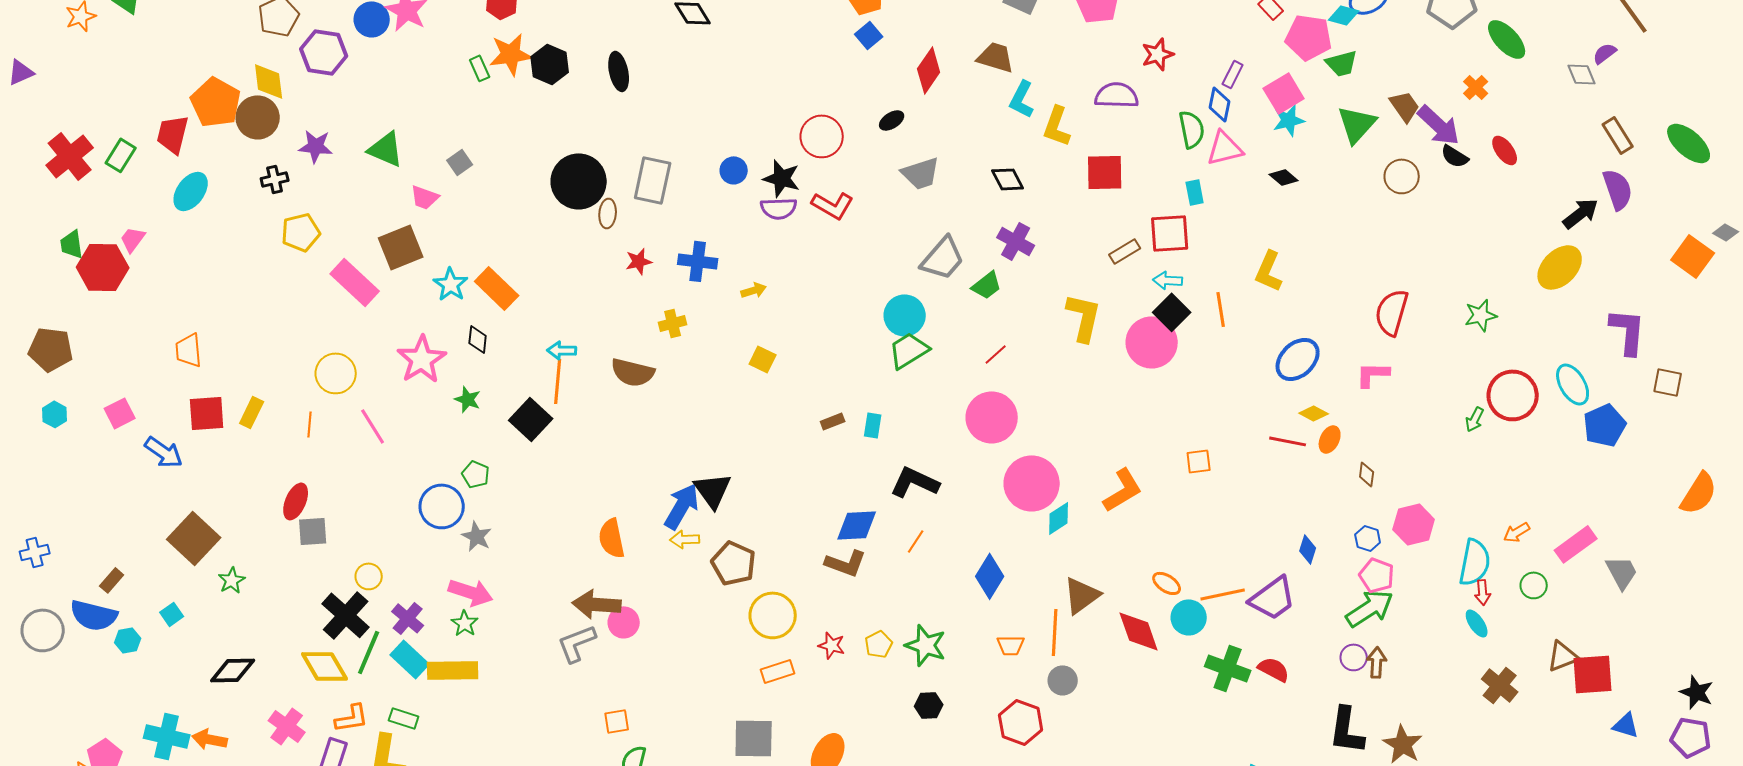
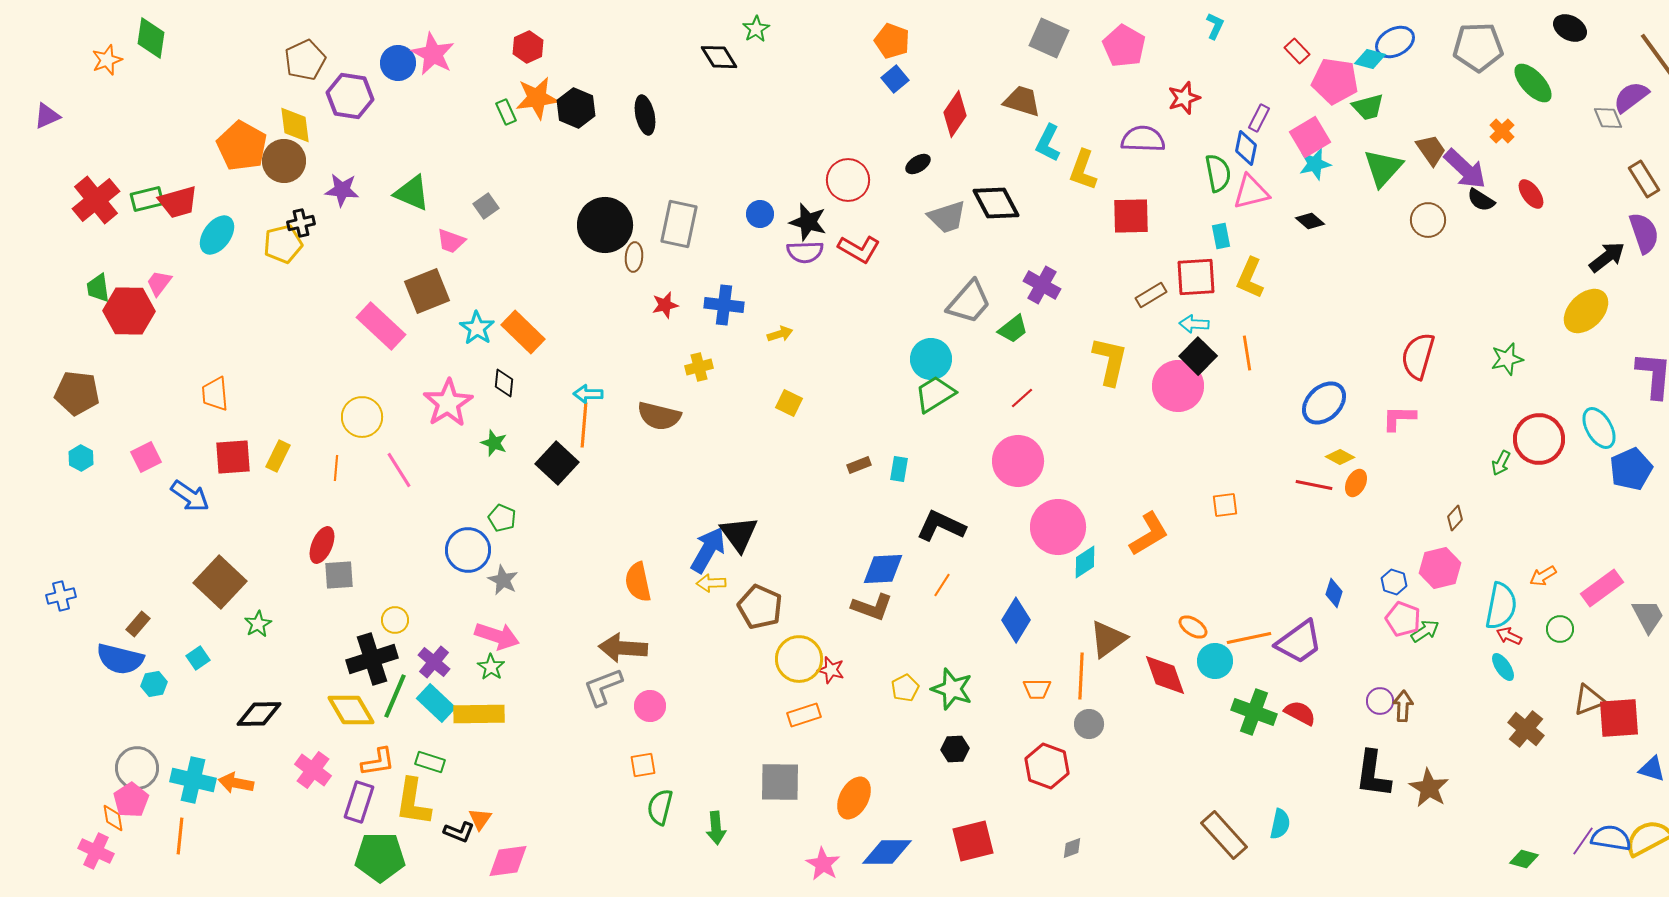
purple semicircle: (1605, 53) -> (1631, 97), size x1.5
red trapezoid: (173, 134) -> (178, 202), moved, turned -120
green rectangle: (121, 155) -> (147, 199), turned 44
black diamond: (1008, 179) -> (996, 203), moved, size x1.4
yellow pentagon: (301, 232) -> (283, 244), moved
yellow L-shape: (1269, 271) -> (1250, 278), moved
brown diamond: (1367, 474) -> (1455, 518), moved, turned 35
red arrow: (1483, 592) -> (1509, 636), turned 120
green arrow: (1370, 608) -> (1425, 631), moved, size x0.6
black cross: (346, 615) -> (372, 659), turned 30
pink circle: (624, 622) -> (650, 706), moved
gray circle: (43, 630) -> (137, 768), moved
red star: (832, 645) -> (831, 670), moved

